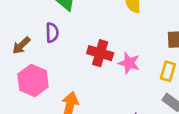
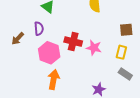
pink hexagon: (33, 80) -> (49, 53), moved

